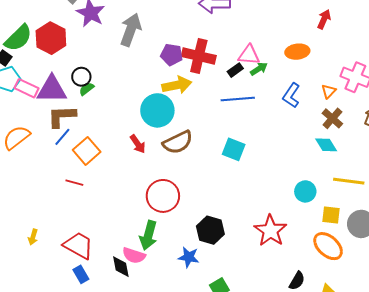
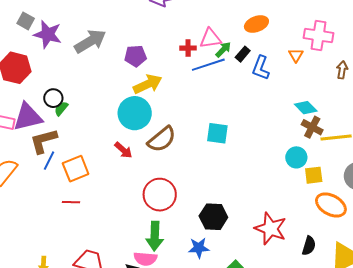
gray arrow: (131, 30) -> (90, 41), turned 52
red cross: (199, 56) -> (188, 48), moved, size x0.5
black rectangle: (235, 70) -> (243, 54), moved
blue line: (238, 99) -> (208, 65), moved
brown cross: (332, 118) -> (312, 127), moved
orange square: (87, 151) -> (76, 169), turned 32
yellow square: (331, 215) -> (314, 175), moved
red star: (270, 231) -> (270, 229), moved

